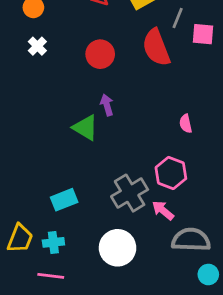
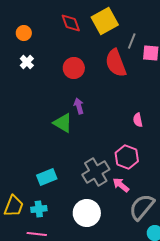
gray semicircle: (191, 240) -> (142, 207), turned -52

